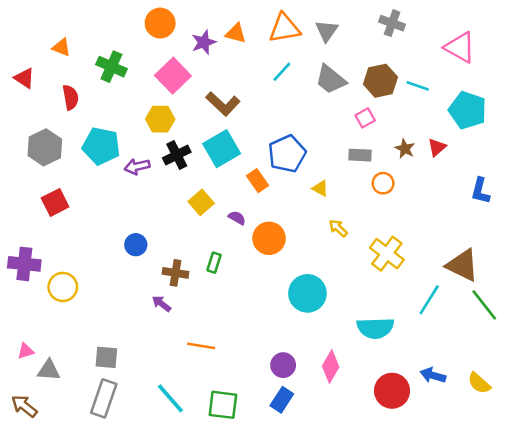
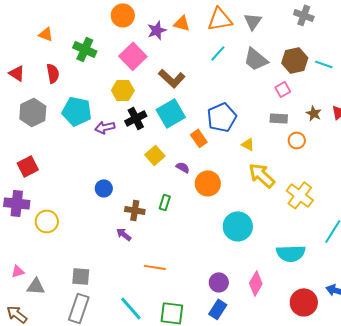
red triangle: (24, 78) -> (17, 73), moved
red square: (55, 202) -> (28, 166), moved
yellow arrow: (338, 228) -> (262, 175), size x1.8

